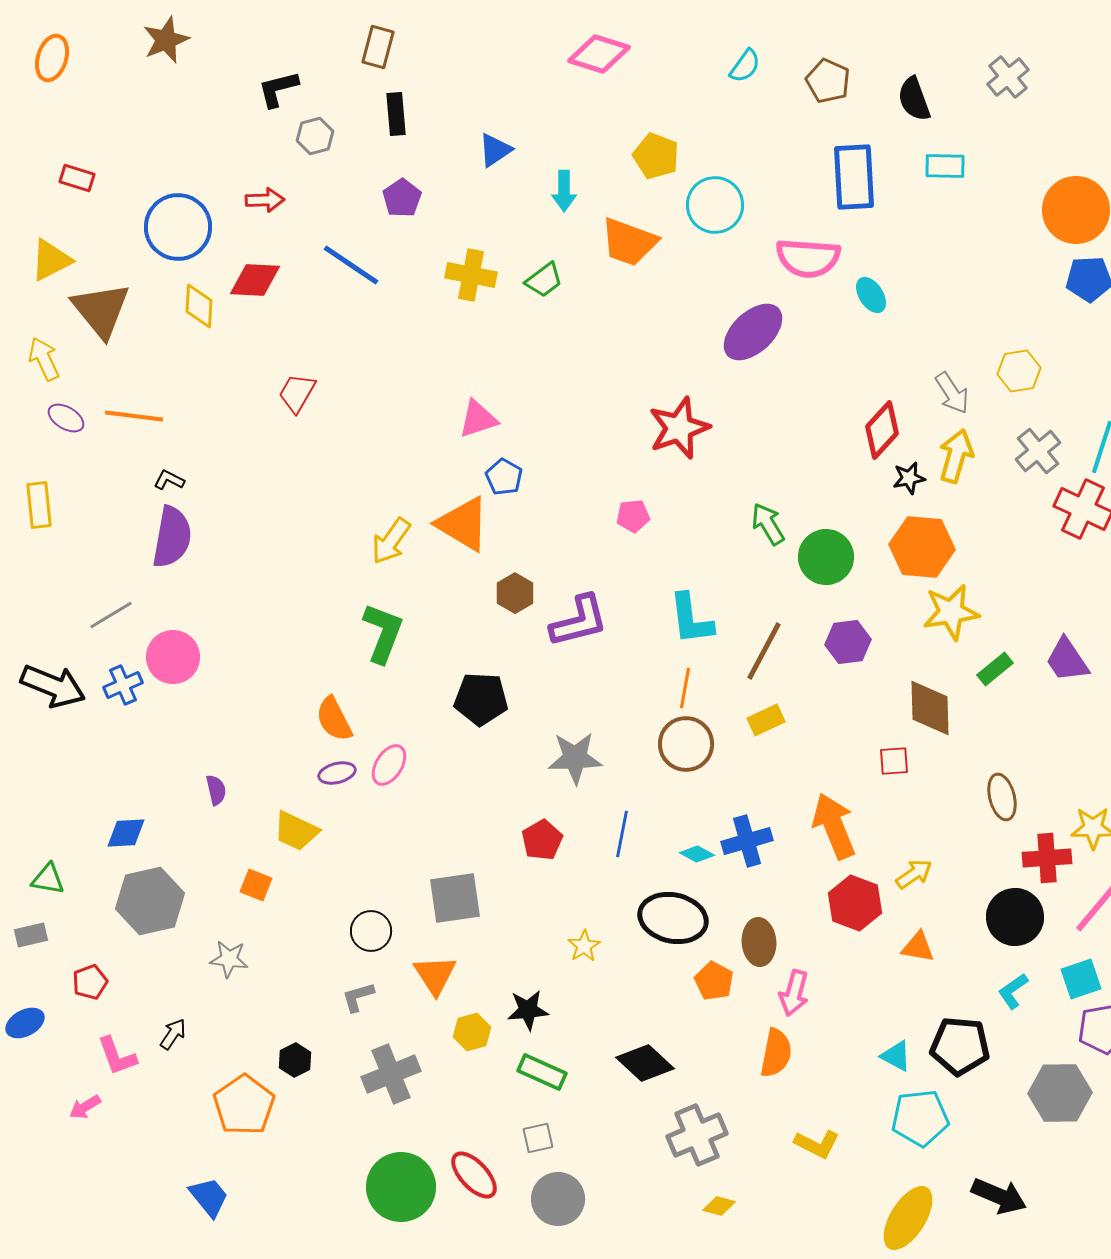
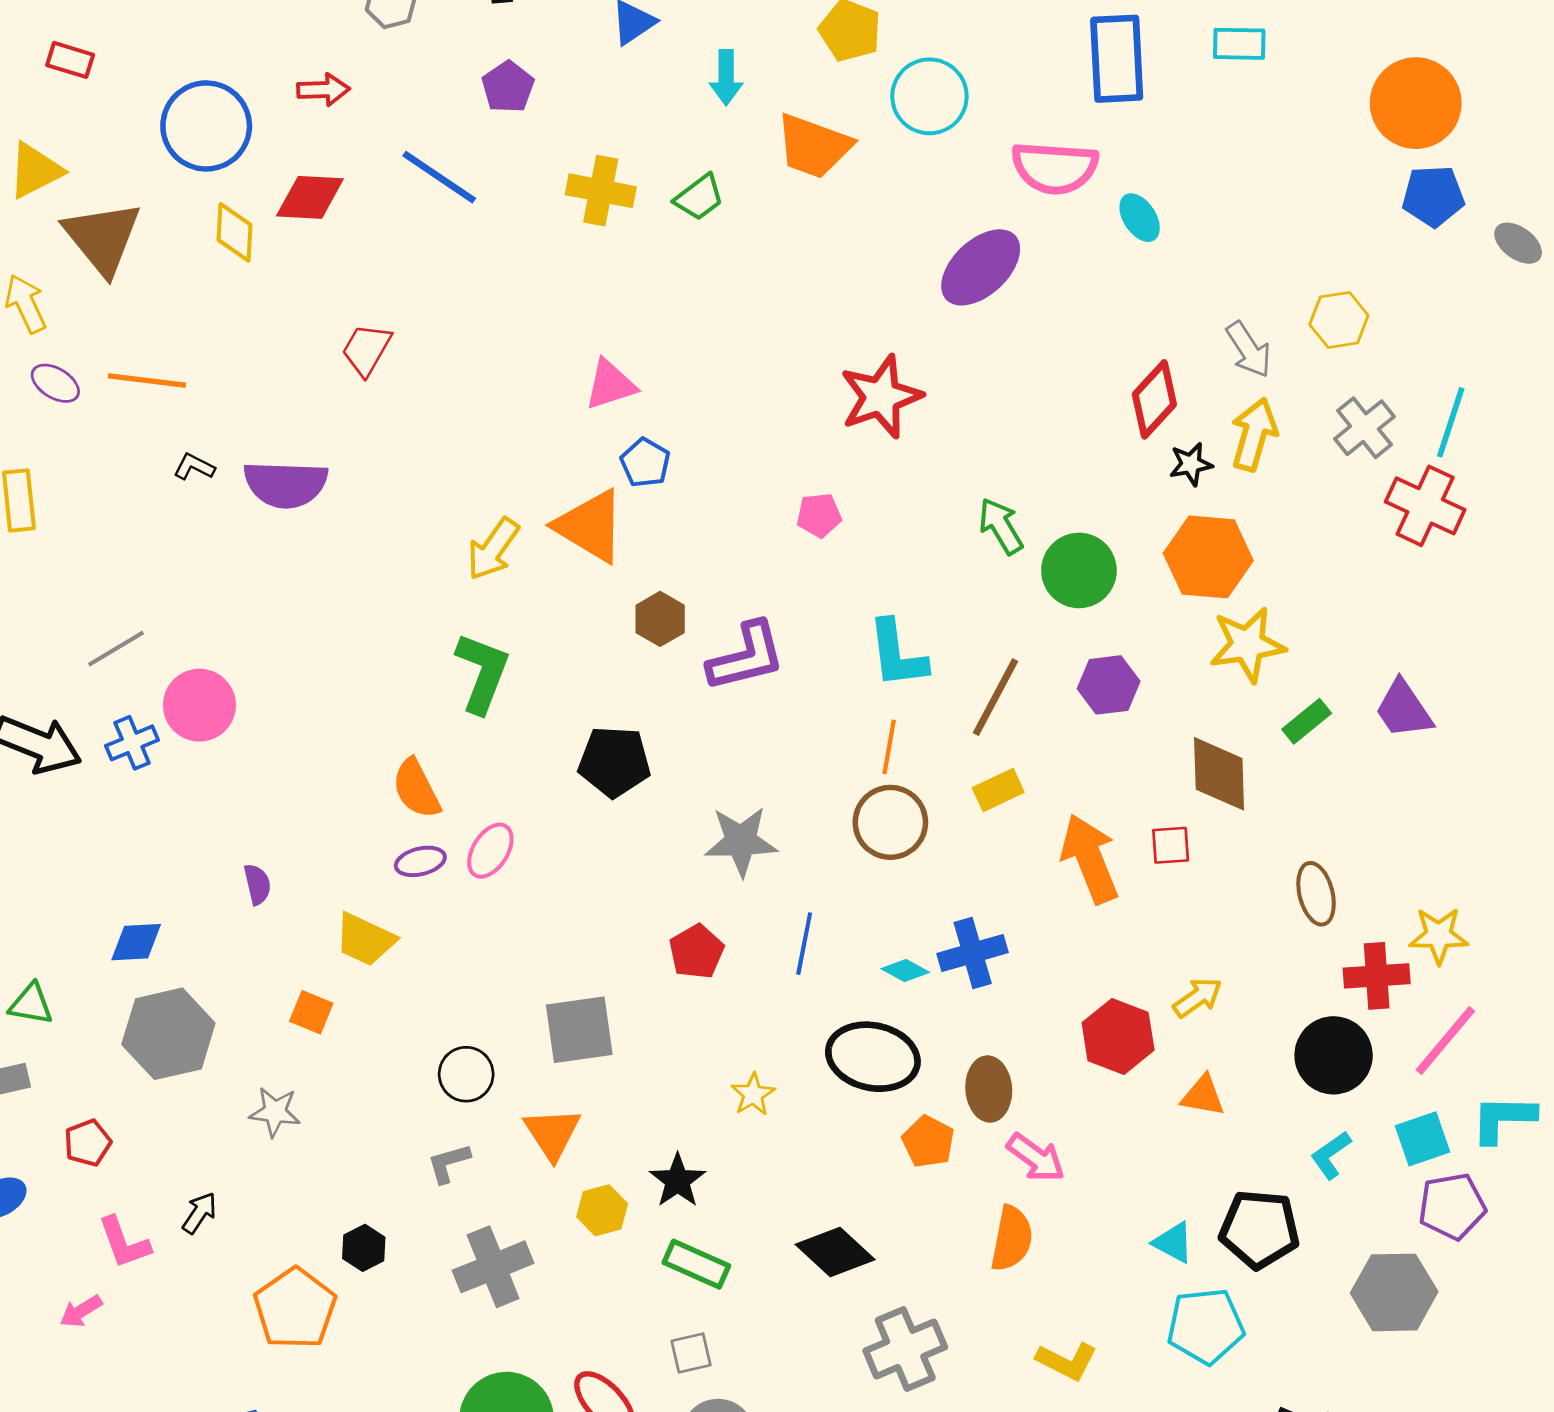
purple semicircle: (172, 537) -> (286, 484), moved, turned 82
orange arrow: (834, 826) -> (1090, 859), moved
pink arrow: (794, 993) -> (1036, 1158), turned -69
black star: (528, 1010) -> (678, 1181), turned -30

